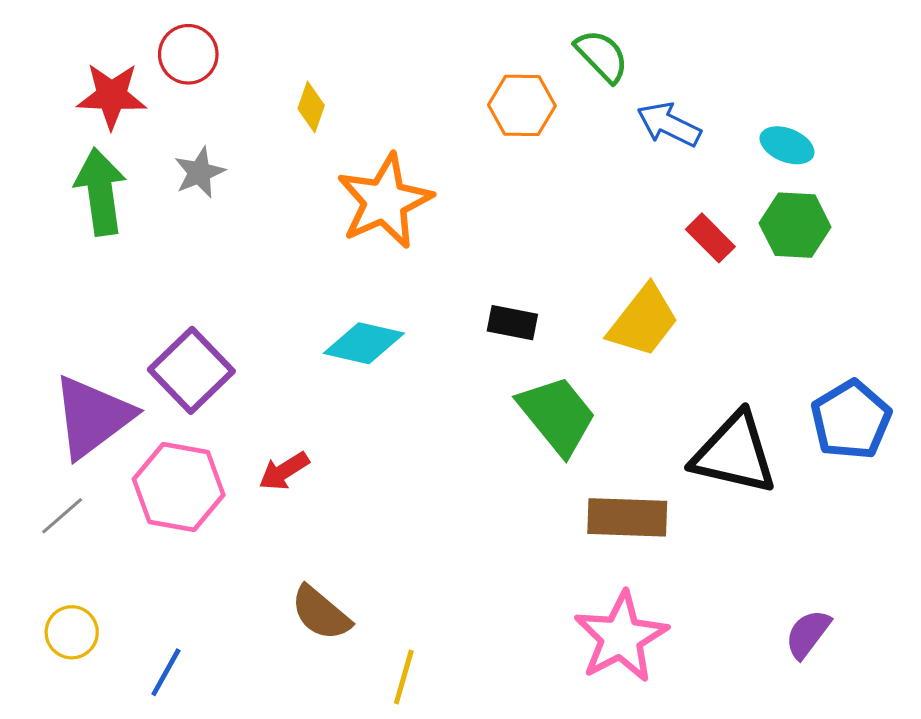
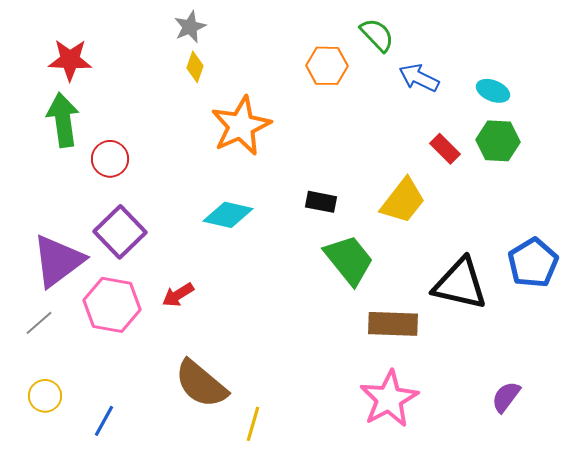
red circle: (188, 54) -> (110, 159), moved
gray star: (199, 172) -> (190, 27), moved
brown semicircle: (321, 613) -> (201, 384), size x1.4

